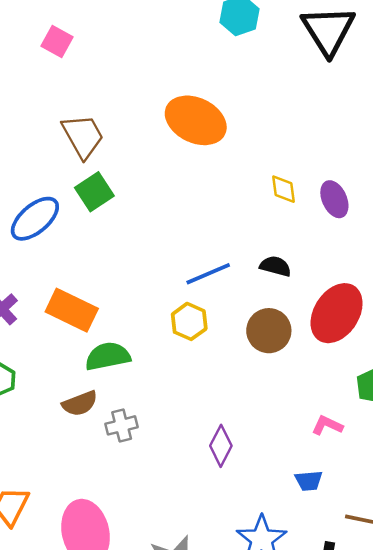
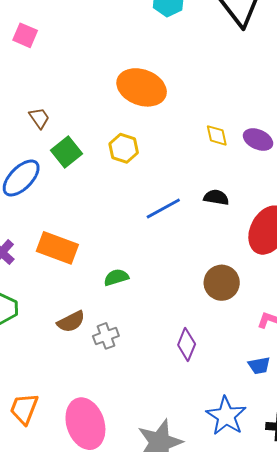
brown trapezoid: (83, 136) -> (39, 118), moved, size x0.6
purple ellipse: (334, 199) -> (258, 140), turned -36
yellow hexagon: (189, 321) -> (124, 148), moved
brown circle: (269, 331) -> (222, 283), moved
green semicircle: (108, 356) -> (116, 277), moved, size x0.7

